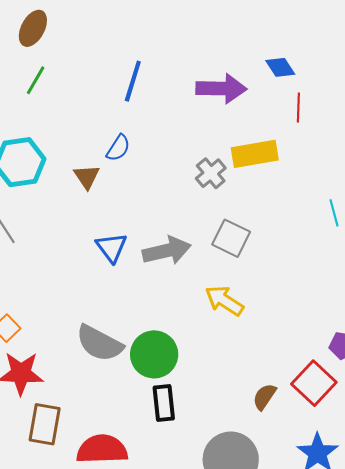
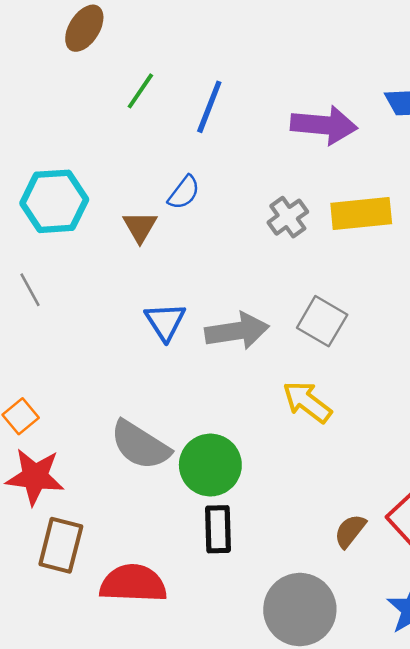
green line: (36, 80) -> (140, 91), moved
gray cross: (211, 173) -> (288, 217), moved

